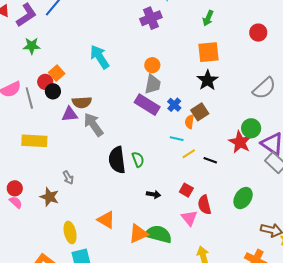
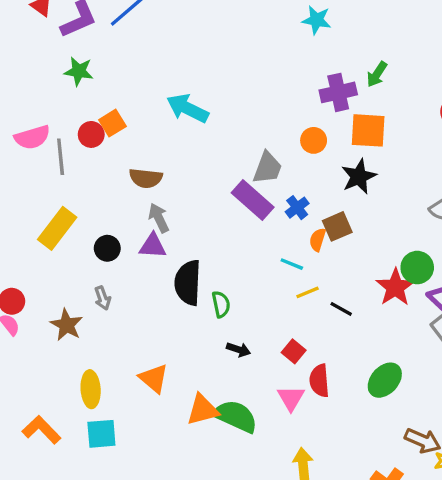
purple cross: (151, 18) -> (338, 92), moved
cyan arrow: (100, 57) -> (188, 108), turned -40
orange circle: (152, 65) -> (314, 140), moved
black circle: (53, 91) -> (107, 248), moved
purple triangle: (70, 114) -> (153, 246), moved
gray arrow: (93, 125) -> (159, 218), size x0.7
yellow rectangle: (34, 141) -> (57, 228), turned -65
green semicircle: (138, 159) -> (221, 304), moved

